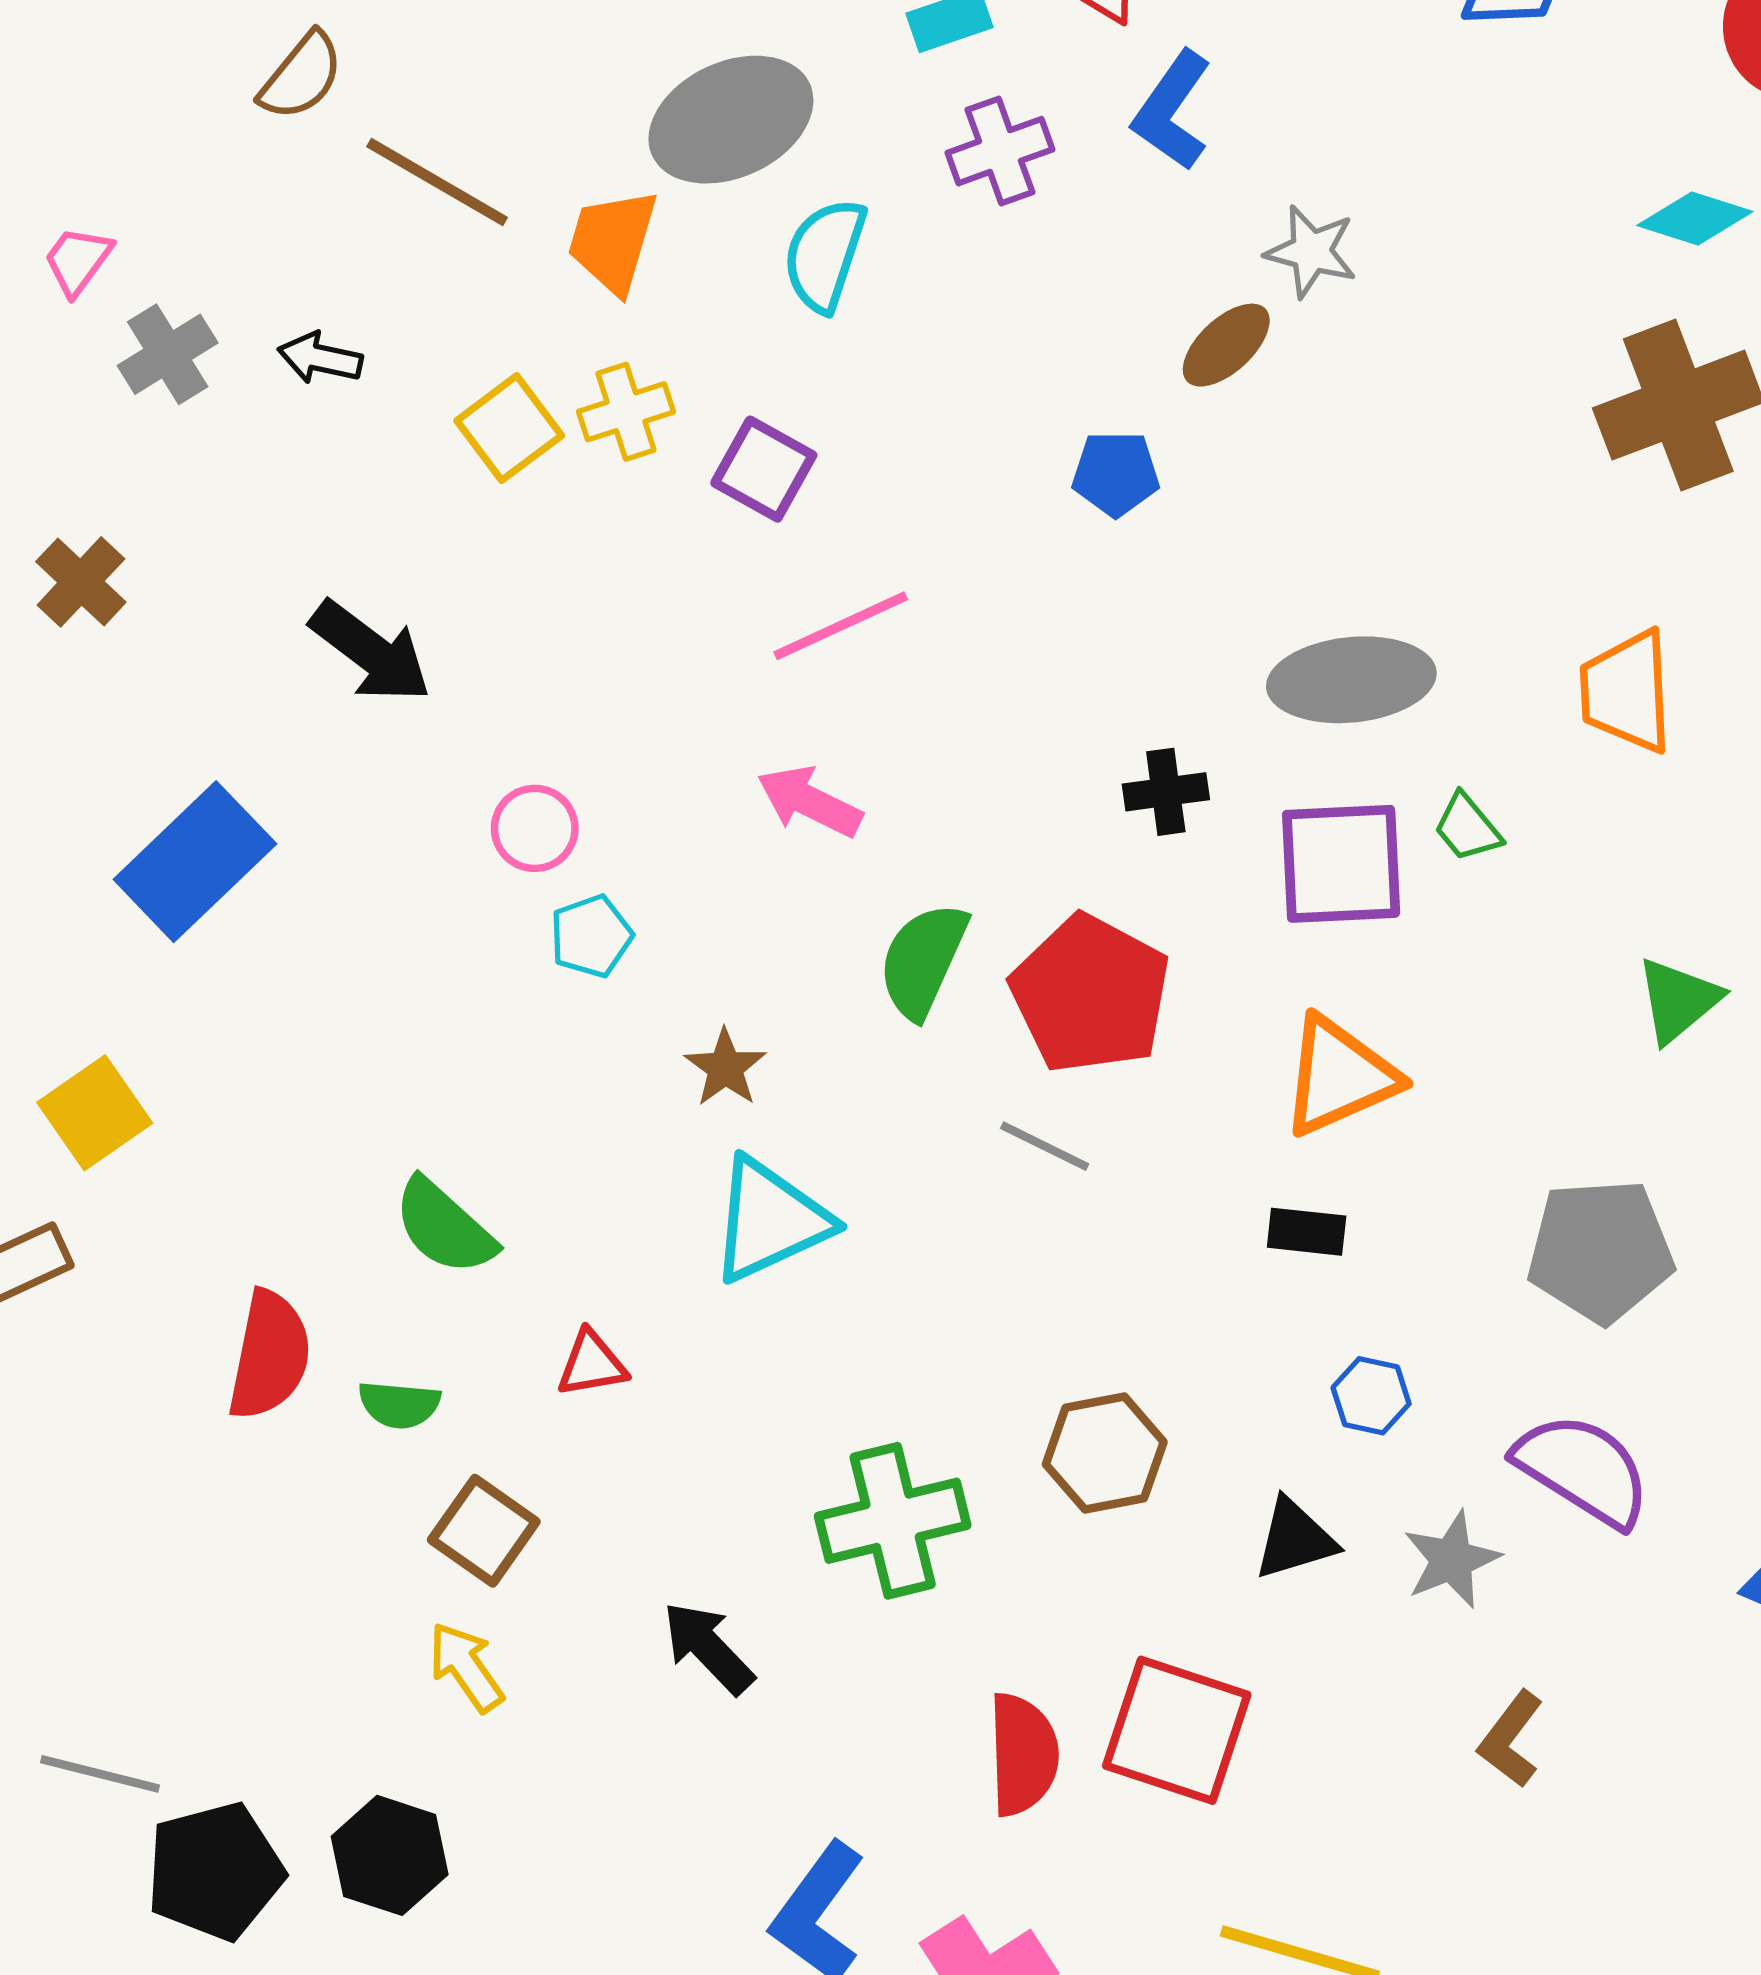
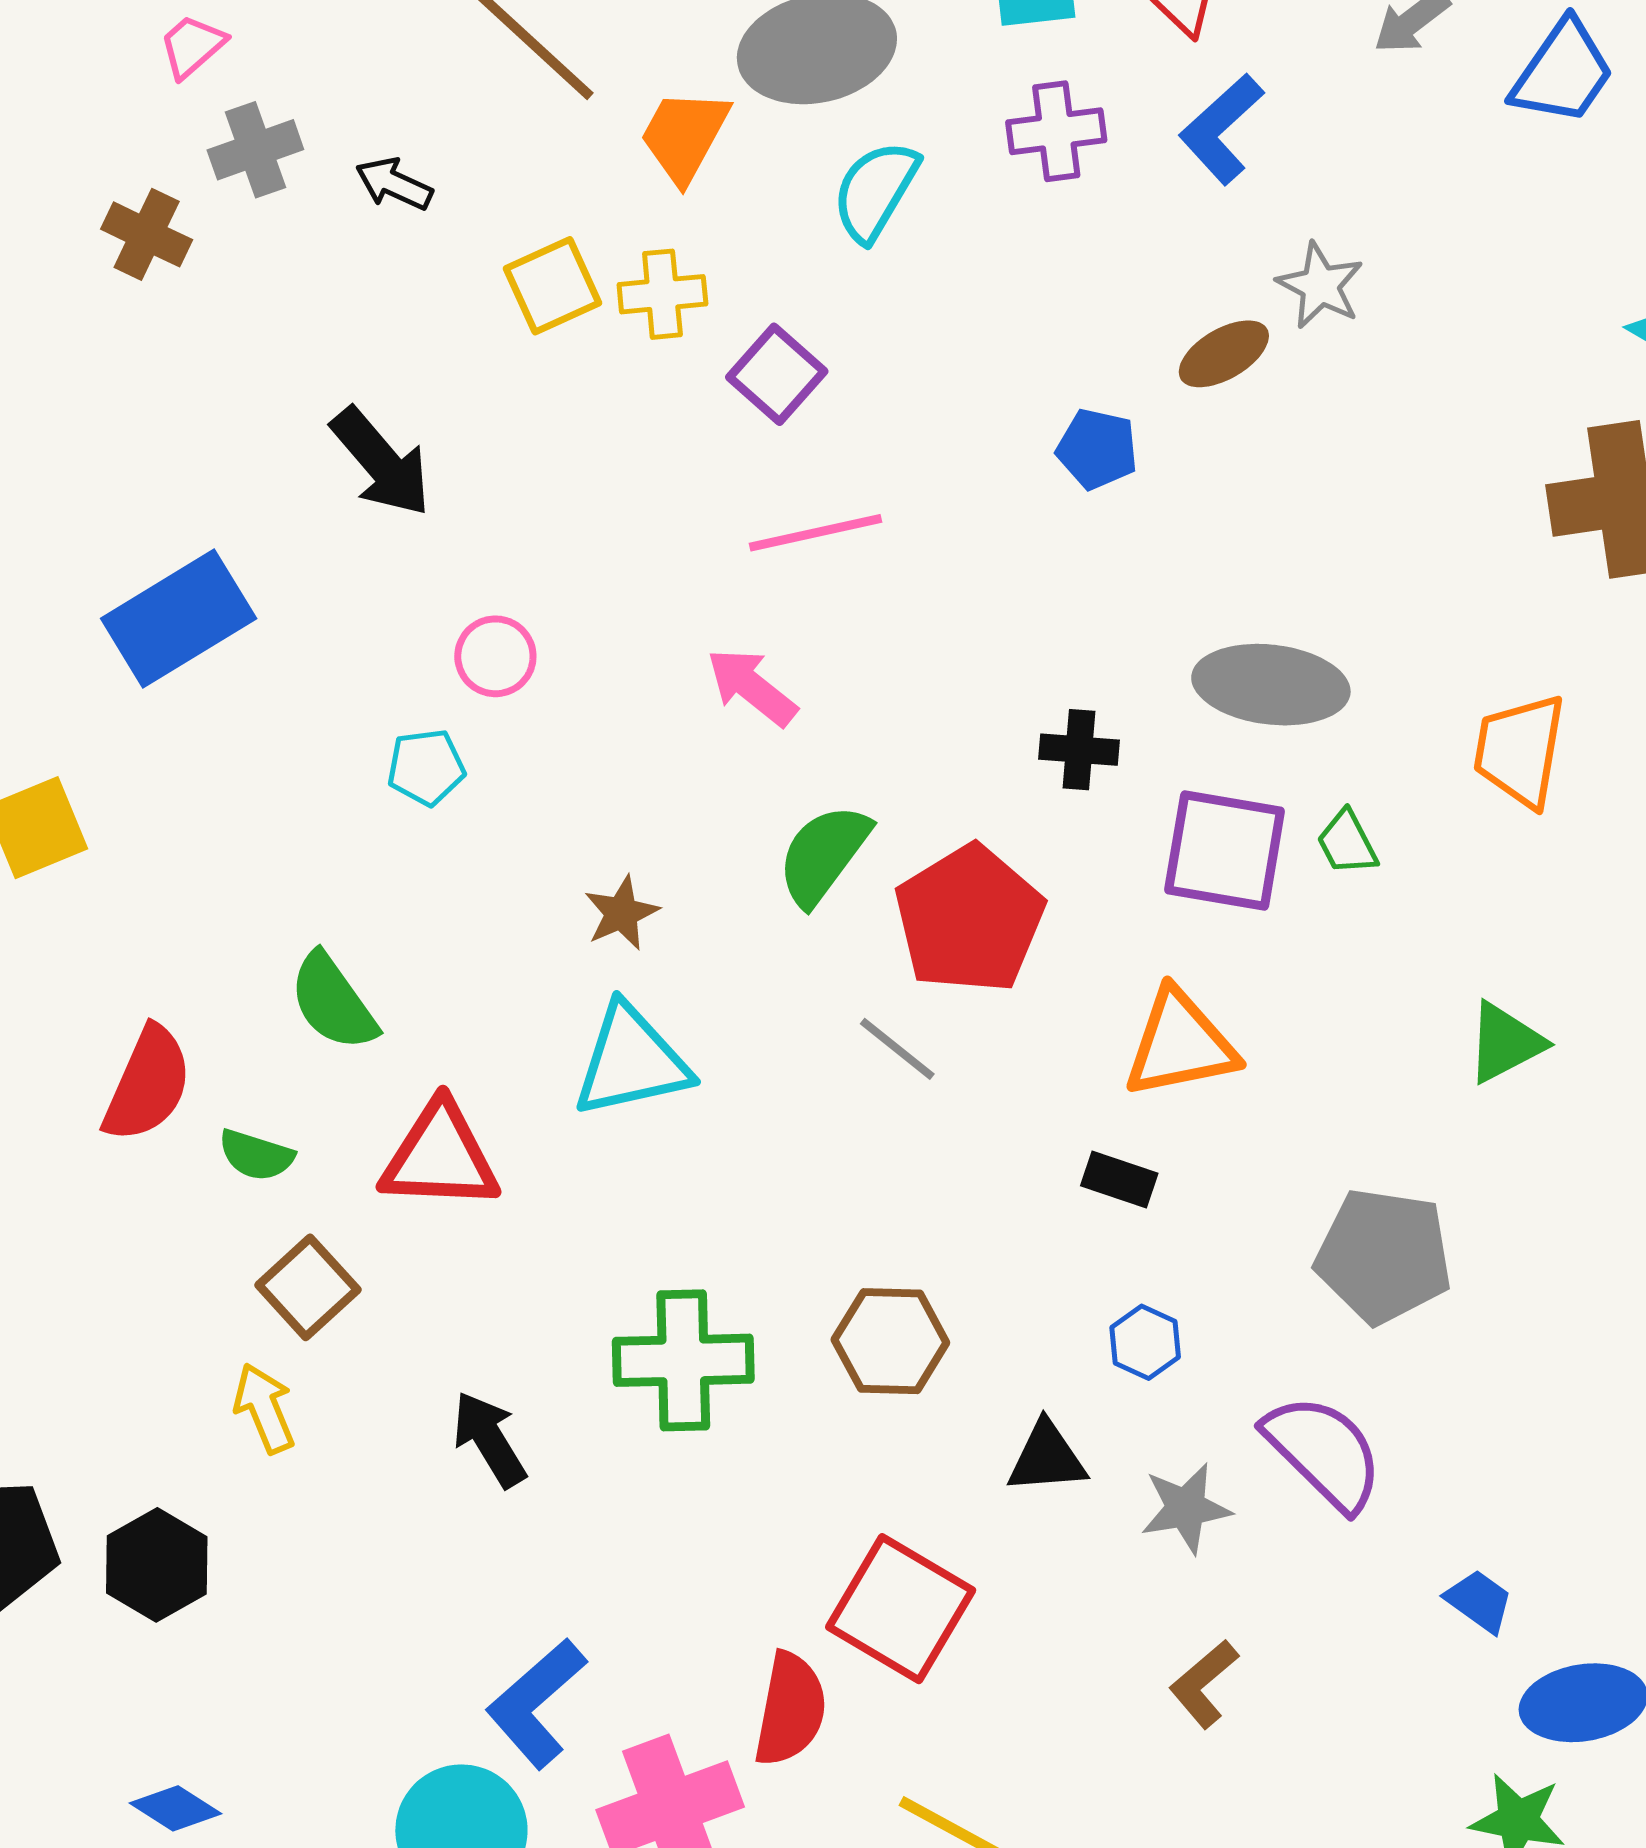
brown cross: (81, 582) -> (147, 234), moved, turned -30
cyan pentagon: (591, 936) -> (426, 767), moved
red triangle: (592, 1364) -> (440, 1157), size x1.8
red semicircle: (1023, 1754) -> (790, 1709), moved

